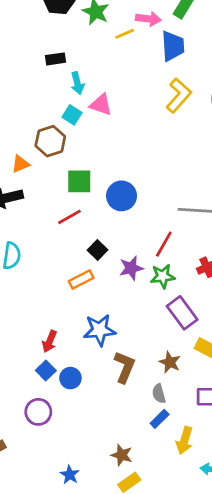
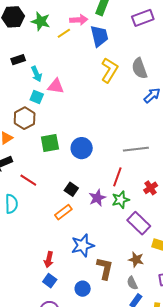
red line: (69, 217) -> (28, 180), moved, turned 72
blue circle: (70, 378) -> (83, 289), moved

